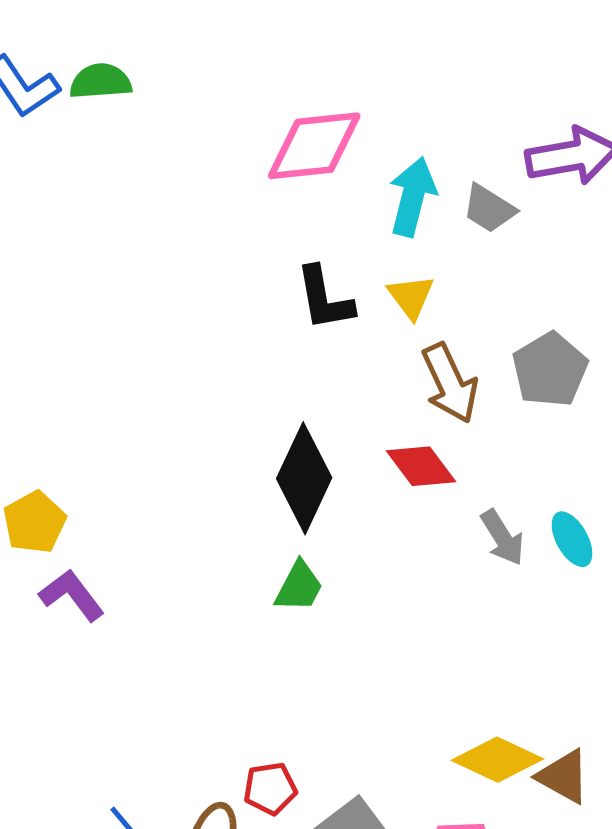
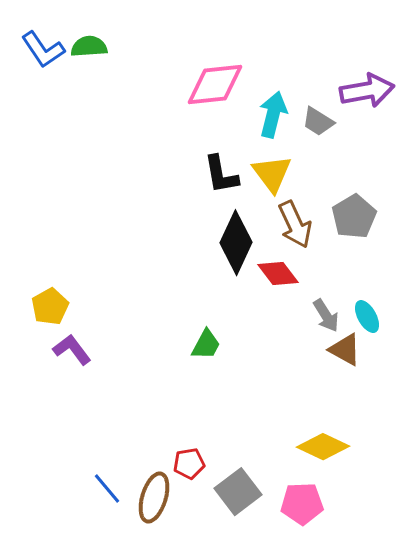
yellow triangle: (411, 297) -> (272, 174), size x1.4
black diamond: (304, 478) -> (236, 243), moved
brown triangle: (563, 777) -> (345, 350), moved

